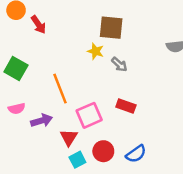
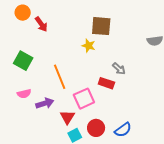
gray arrow: (119, 64) -> (119, 69), moved
red rectangle: (126, 106) -> (106, 83), moved

